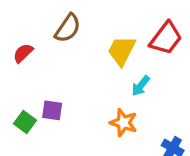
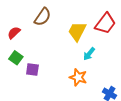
green square: (25, 122) -> (16, 58), moved

